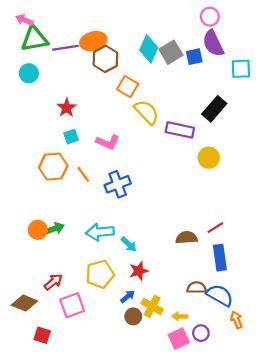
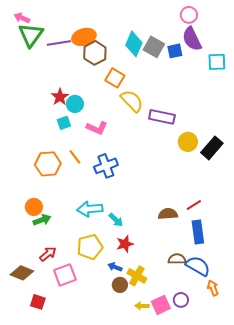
green triangle: (34, 39) -> (31, 35), turned -44
gray square: (171, 52) -> (154, 47), turned -30
cyan circle: (29, 73) -> (75, 104), moved
black rectangle: (214, 109) -> (212, 148), moved
orange hexagon: (53, 167) -> (48, 164), moved
green arrow: (54, 229) -> (42, 220), moved
blue arrow: (128, 296) -> (115, 267), turned -120
yellow arrow: (180, 316) -> (142, 306), moved

